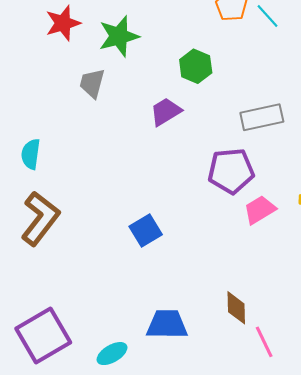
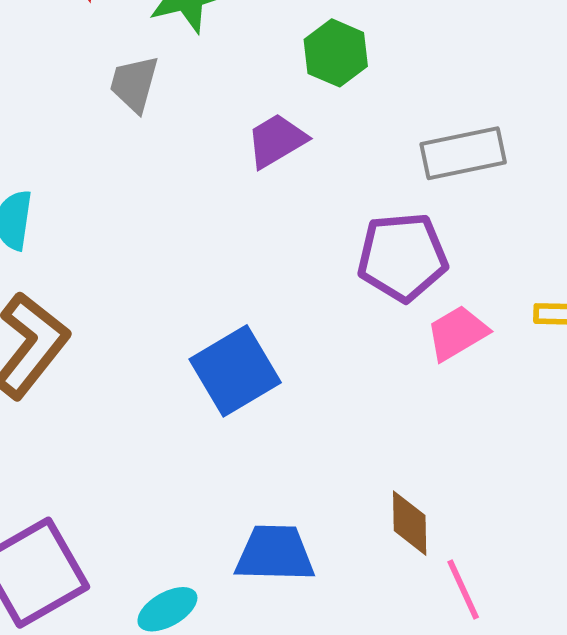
blue square: (146, 231) -> (235, 371), size x1.4

